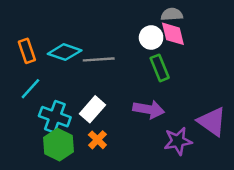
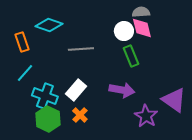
cyan diamond: (65, 52) -> (49, 25), moved
purple star: (178, 141) -> (146, 116), turned -30

